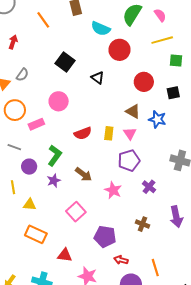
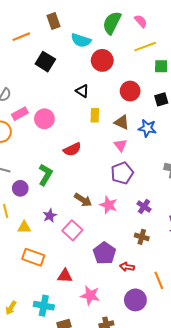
orange line: (43, 20) -> (21, 37), turned -72
black square: (65, 62) -> (45, 62), moved
pink rectangle: (36, 124) -> (20, 114), moved
yellow rectangle: (109, 133) -> (95, 115), moved
brown arrow: (83, 174) -> (83, 200), moved
purple star: (54, 181) -> (50, 216), moved
purple cross: (149, 187) -> (144, 206), moved
purple pentagon: (105, 237) -> (104, 253), turned 30
red arrow: (121, 260) -> (127, 267), moved

